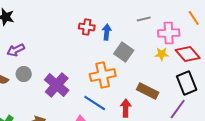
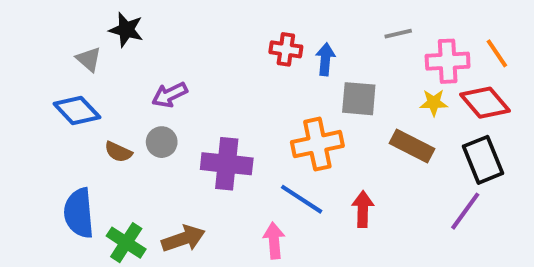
orange line: (194, 18) -> (497, 53), moved
purple arrow: (16, 50) -> (170, 95), moved
gray square: (124, 52) -> (359, 99), turned -30
purple cross: (57, 85) -> (227, 164), turned -35
brown rectangle: (148, 91) -> (412, 146), moved

